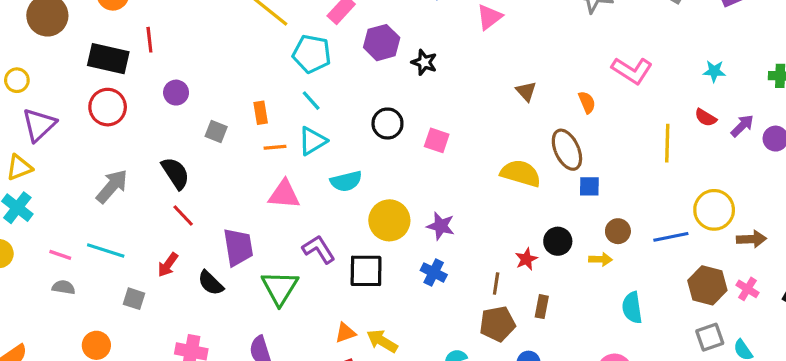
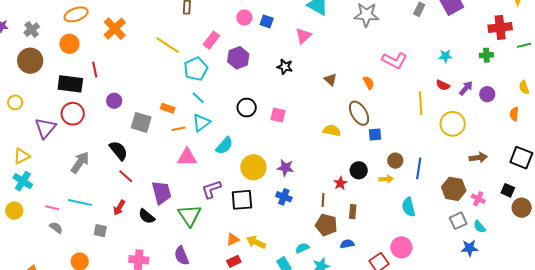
cyan pentagon: (312, 54) -> (196, 69), turned -30
black star: (424, 62) -> (285, 67), moved
orange rectangle: (261, 113) -> (168, 108), turned -56
purple triangle: (39, 125) -> (45, 128), moved
gray square: (216, 132) -> (141, 122), size x1.5
yellow semicircle: (521, 173) -> (332, 131), size x0.7
cyan semicircle: (346, 181) -> (224, 146), turned -30
yellow circle: (714, 210) -> (453, 124), moved
blue line: (671, 237) -> (419, 168), moved, turned -65
purple L-shape: (319, 249) -> (211, 189), turned -70
gray semicircle: (64, 287) -> (56, 228), turned 32
pink cross: (747, 289) -> (478, 199), moved
brown pentagon: (497, 324) -> (326, 225), turned 30

